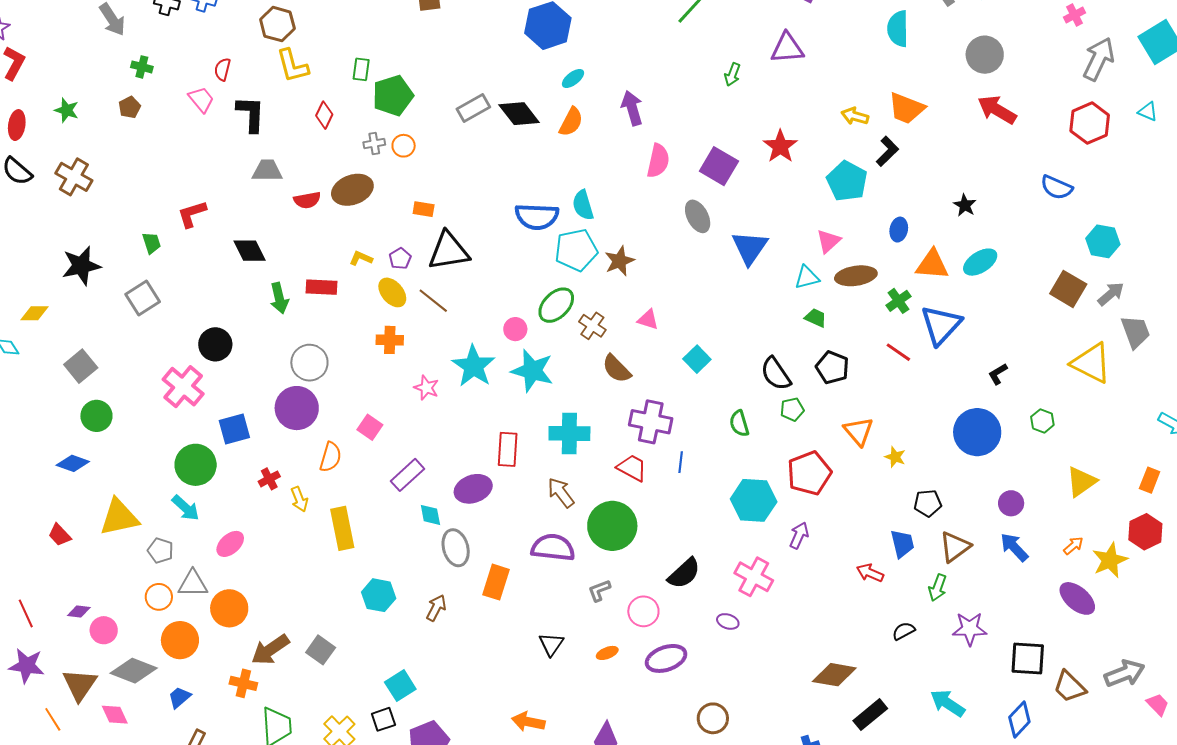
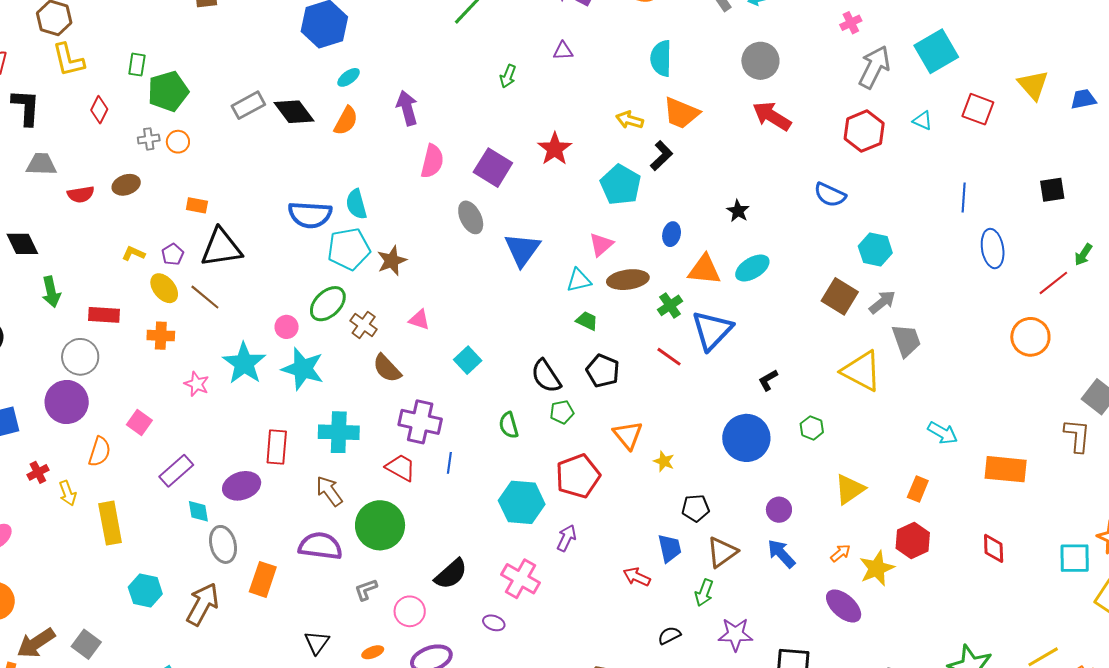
cyan semicircle: (898, 29) -> (661, 58), moved
purple triangle: (787, 48) -> (563, 51), size x0.6
brown ellipse: (352, 190) -> (126, 185), size x0.7
red rectangle: (321, 287) -> (104, 315), moved
brown arrow: (436, 608) -> (203, 604), size x1.6

